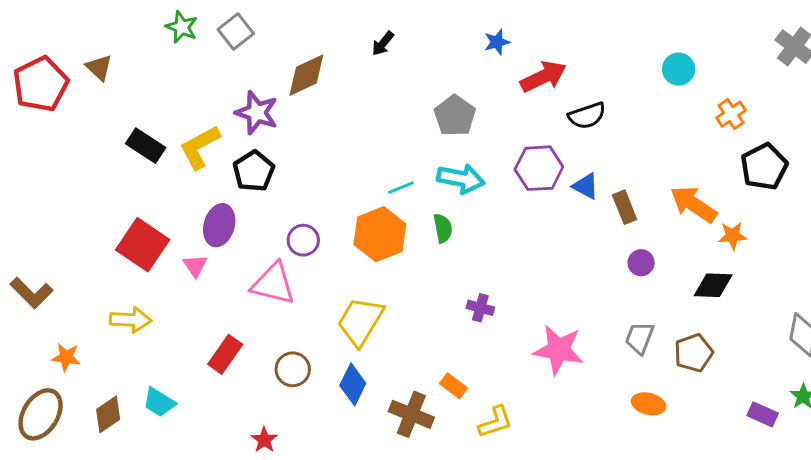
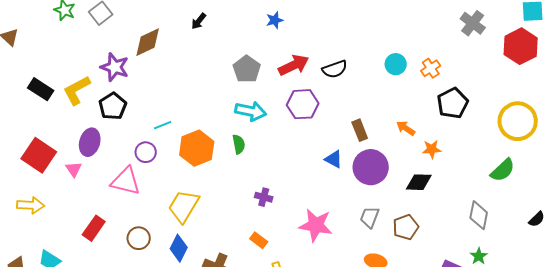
cyan circle: (679, 69) -> (396, 64), moved
red arrow: (543, 77) -> (294, 65), moved
blue triangle: (586, 186) -> (334, 159), moved
cyan line: (401, 188) -> (163, 125), moved
orange arrow: (694, 204) -> (406, 128), size x0.6
purple circle: (641, 263) -> (371, 167), size x2.0
orange rectangle: (453, 386) -> (259, 240), moved

